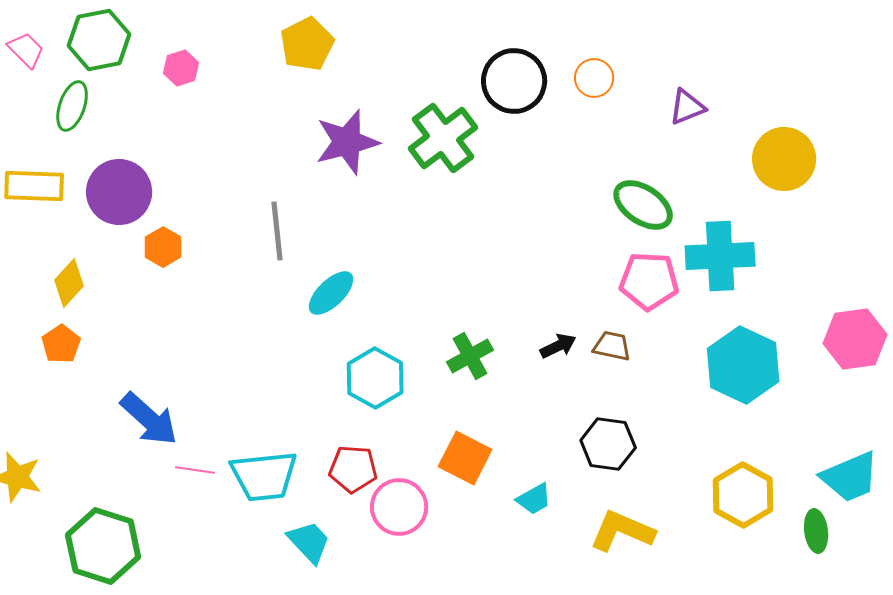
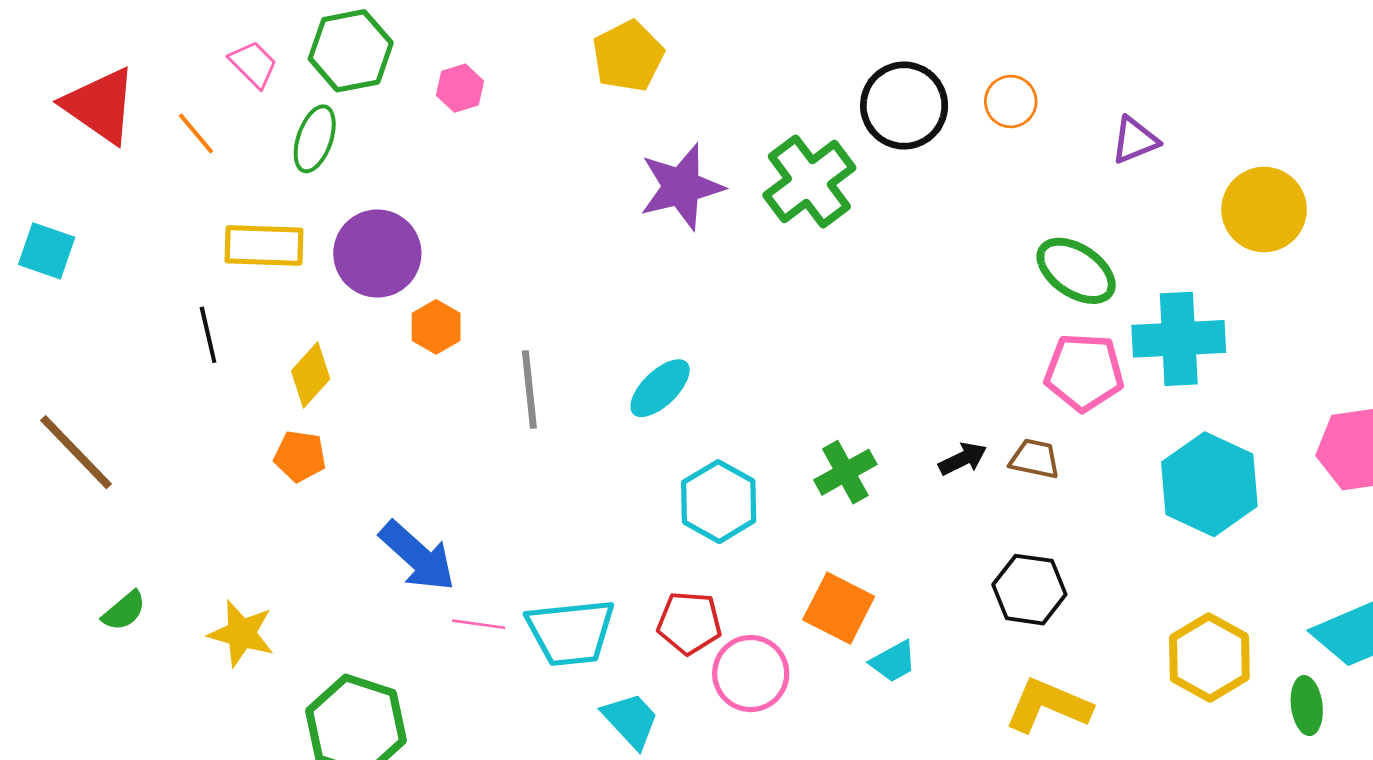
gray line: (277, 231) -> (529, 390), moved
orange pentagon: (61, 344) -> (300, 456), turned -30
cyan trapezoid: (534, 499) -> (893, 662), moved

